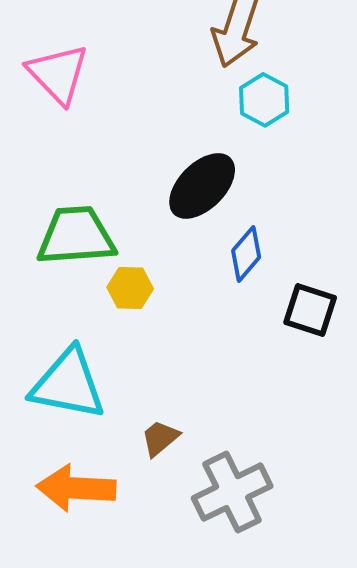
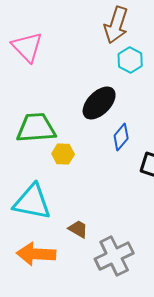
brown trapezoid: (160, 438) -> (78, 229), turned 70

